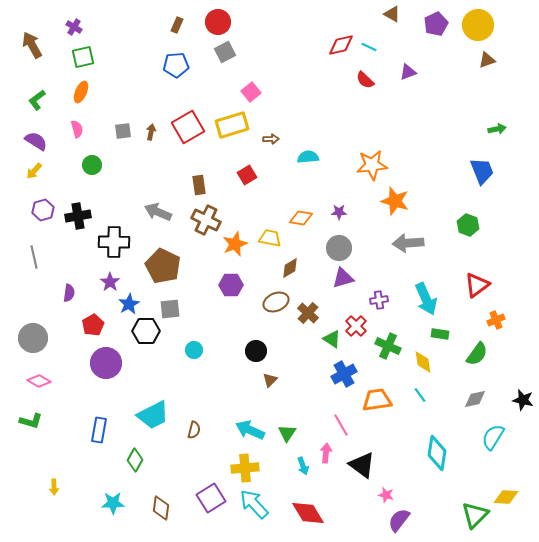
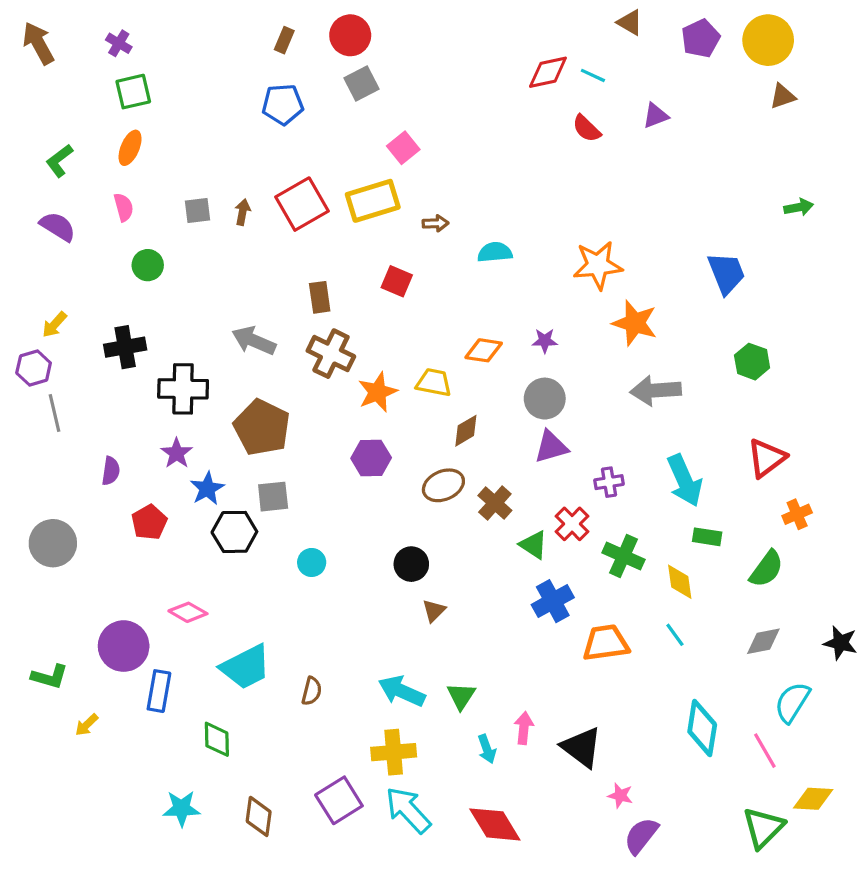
brown arrow: (32, 45) -> (38, 43), moved
yellow arrow: (34, 171) -> (54, 325), moved
blue trapezoid: (482, 171) -> (726, 273), moved
red square: (247, 175) -> (397, 281), turned -36
purple hexagon: (43, 210) -> (34, 368), moved
purple circle: (106, 363) -> (124, 646), moved
pink diamond: (39, 381) -> (188, 612), moved
pink line: (341, 425) -> (765, 751), moved
green diamond: (135, 460) -> (217, 739), turned -30
yellow arrow: (54, 487) -> (87, 725), moved, turned 49

